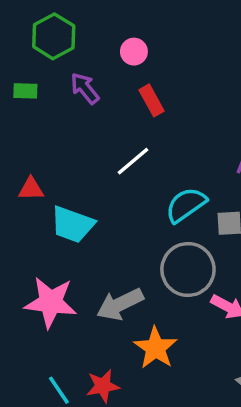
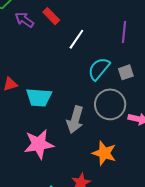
red rectangle: (151, 100) -> (51, 16), moved
white line: (133, 161) -> (76, 39), moved
gray arrow: (120, 304) -> (75, 120), moved, turned -32

